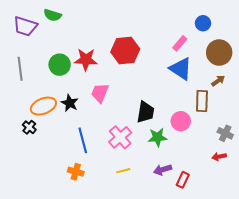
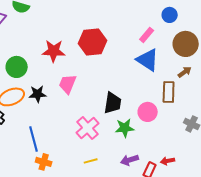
green circle: (60, 65) -> (17, 67), moved
black star: (70, 103) -> (38, 94), turned -30
blue line: (83, 140) -> (34, 139), moved
red arrow: (219, 157) -> (168, 161), moved

